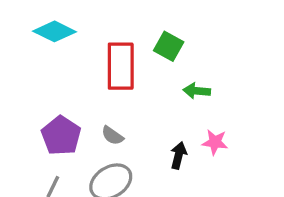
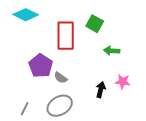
purple pentagon: (61, 136) -> (41, 66), moved

